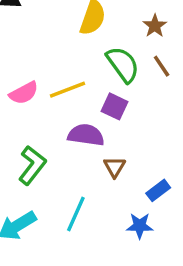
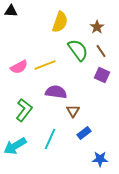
purple square: (114, 106) -> (102, 75), moved
blue rectangle: (158, 190) -> (84, 133), moved
blue star: (140, 226) -> (100, 159), moved

